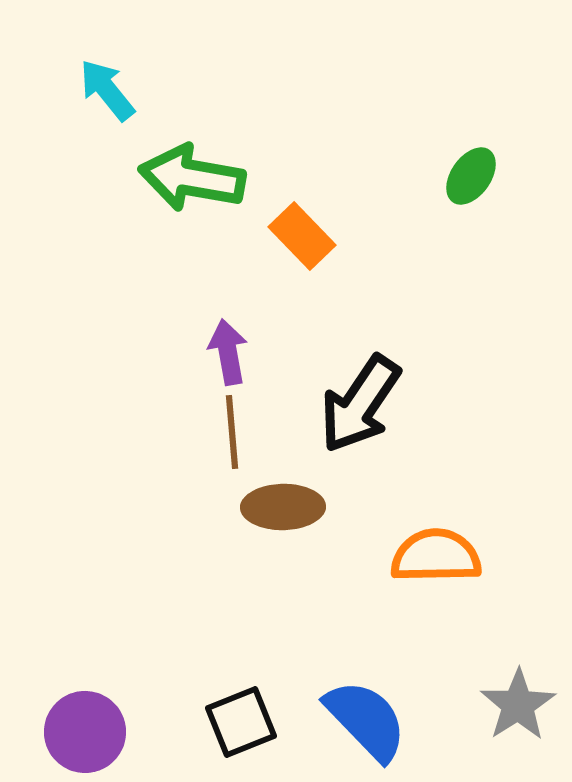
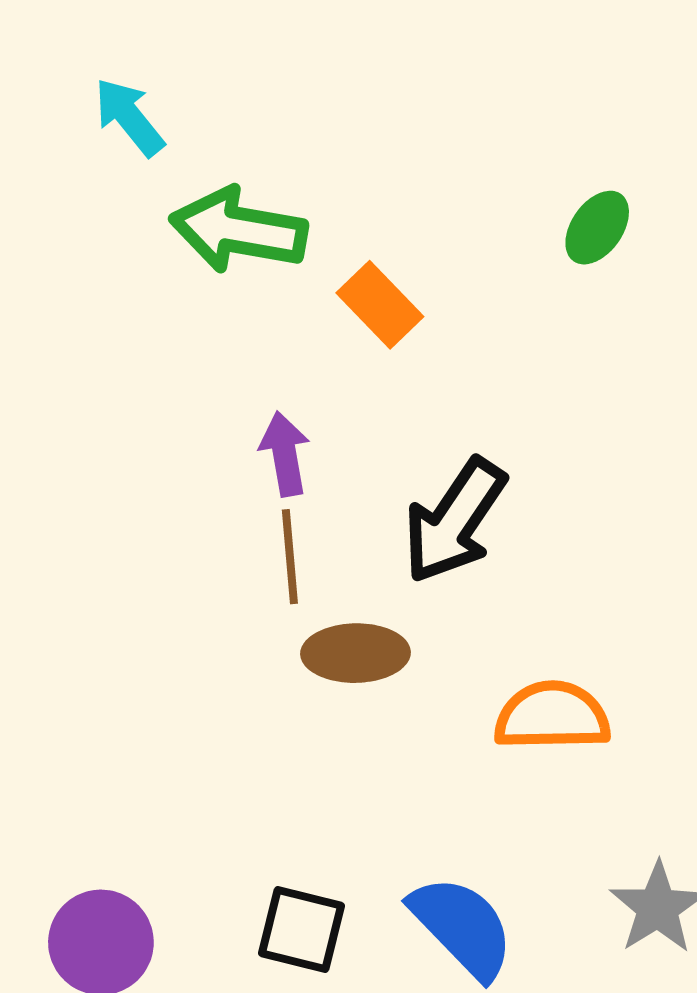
black square: (241, 722) -> (301, 929), turned 36

